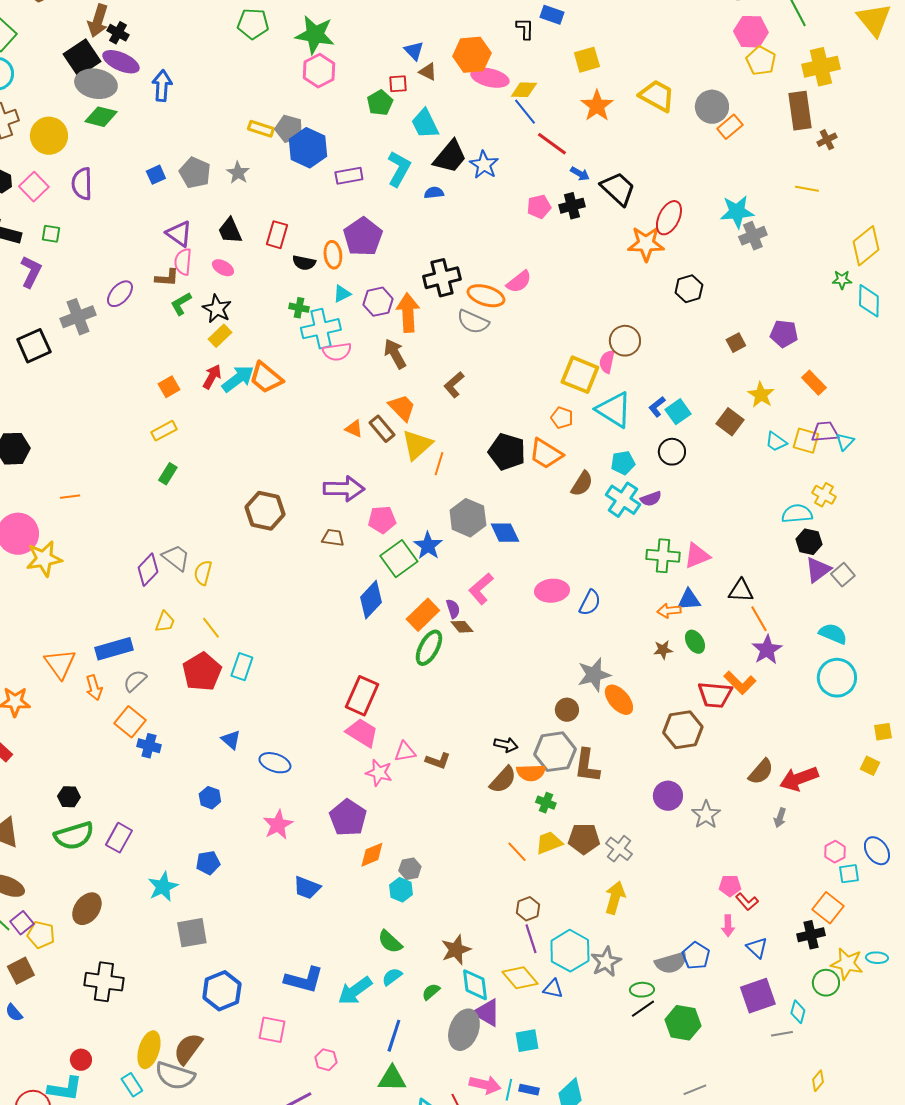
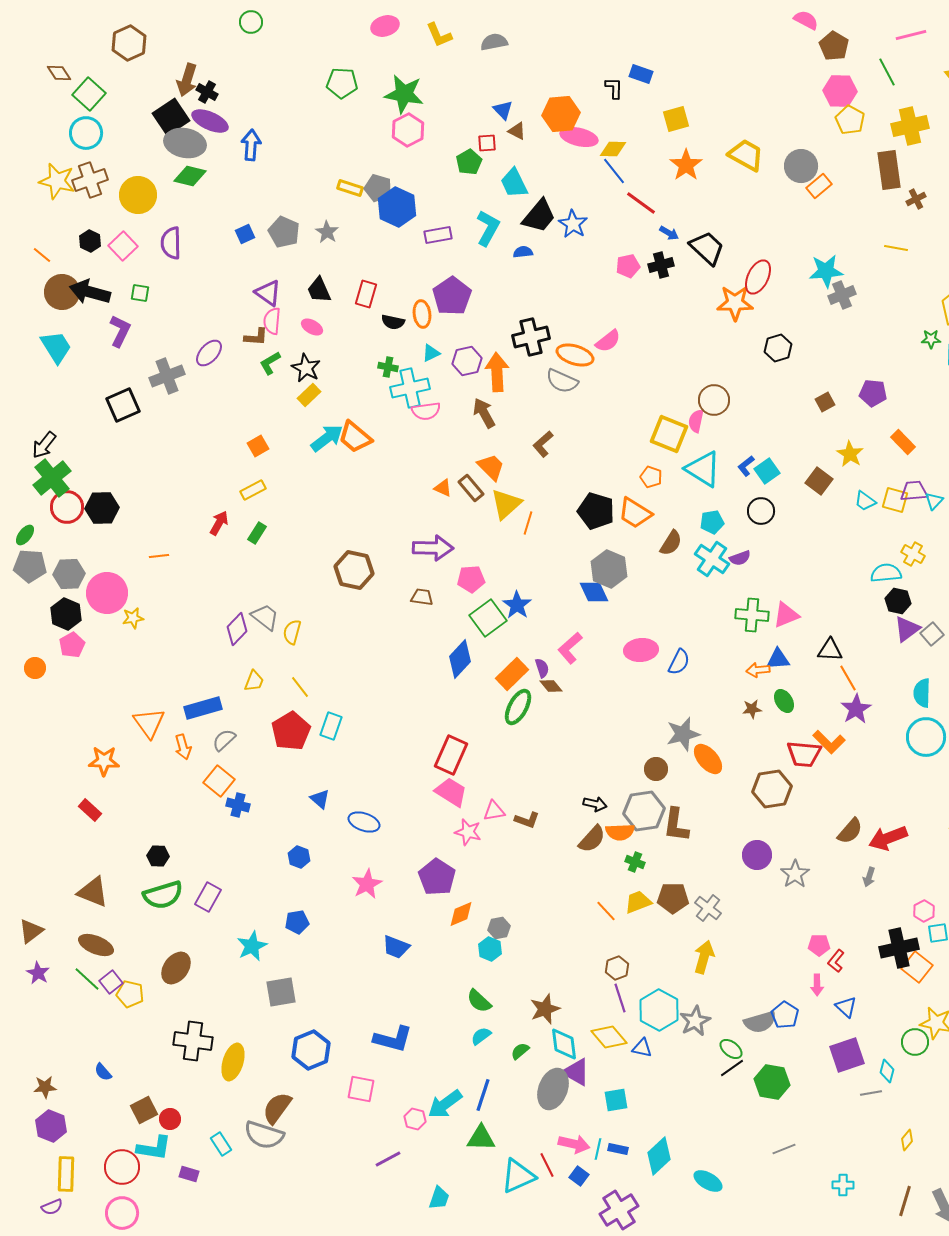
red arrow: (212, 377) -> (219, 523), moved
gray hexagon: (468, 518) -> (609, 569), moved
yellow star: (44, 559) -> (133, 618), size x0.6
cyan semicircle: (833, 634) -> (922, 693), turned -112
red L-shape: (747, 902) -> (836, 961), turned 80
black cross: (811, 935) -> (899, 948), moved, size x1.4
brown square: (21, 971) -> (144, 1110), moved
green ellipse: (642, 990) -> (731, 1049), turned 40
cyan arrow: (355, 991) -> (445, 1104), moved
yellow ellipse: (149, 1050) -> (233, 1062), moved

